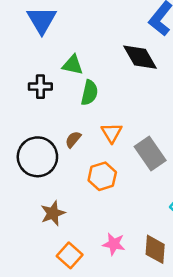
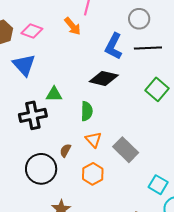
black diamond: (140, 57) -> (104, 78), turned -36
black cross: (40, 87) -> (33, 115), size x1.5
green semicircle: (89, 93) -> (87, 111), moved

